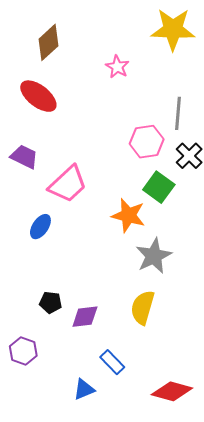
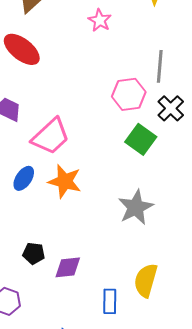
orange star: (128, 215) -> (65, 181), moved
yellow semicircle: (143, 307) -> (146, 280), moved
blue rectangle: (112, 362) -> (110, 301), moved, turned 45

